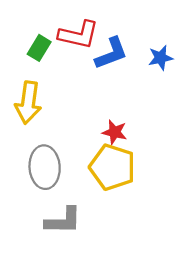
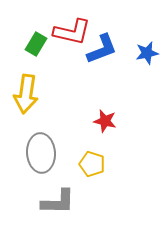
yellow pentagon: (112, 167) -> (92, 164), moved, size x0.6

